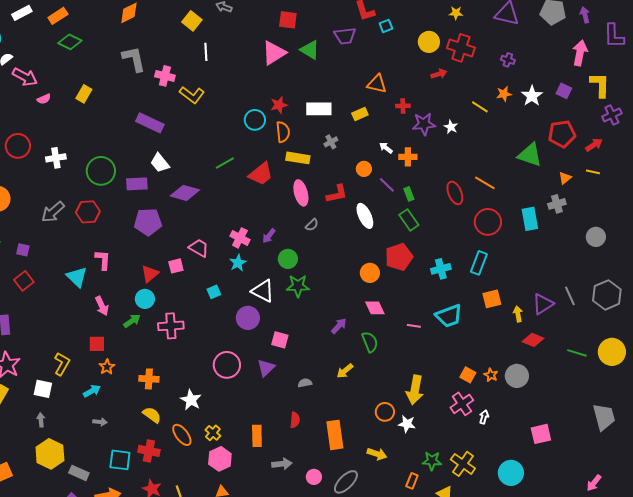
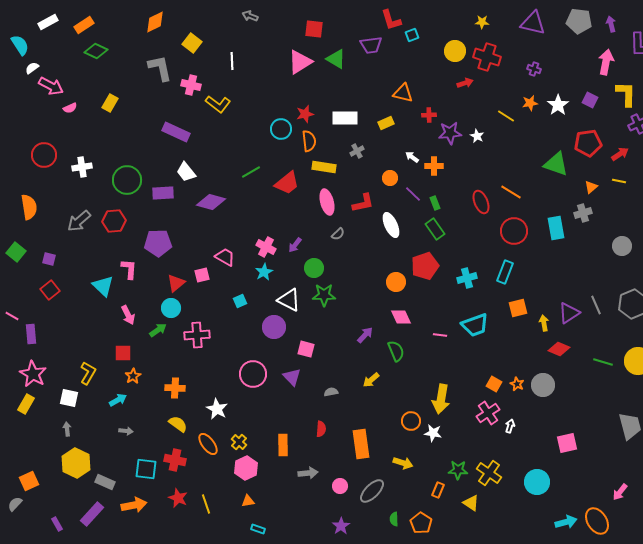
yellow square: (192, 21) -> (192, 43), moved
purple pentagon: (148, 222) -> (158, 243), moved
purple triangle: (266, 368) -> (292, 377), turned -30

